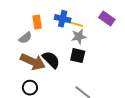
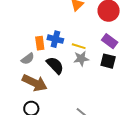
blue cross: (63, 19) -> (55, 39), moved
black square: (78, 56) -> (108, 61), moved
black semicircle: (51, 60) -> (55, 65), moved

